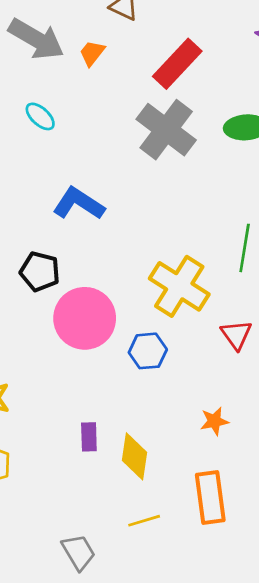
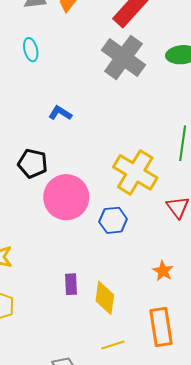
cyan ellipse: (40, 116) -> (31, 50), turned 35
blue L-shape: (79, 204) -> (60, 113), size x0.6
orange star: (214, 421) -> (163, 271), turned -30

